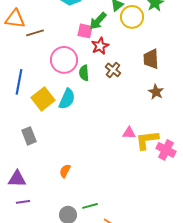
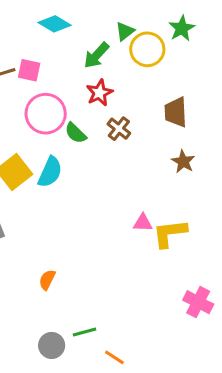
pink square: (85, 31) -> (29, 70), moved
green semicircle: (84, 73) -> (76, 133), turned -42
pink cross: (166, 150) -> (198, 302), moved

